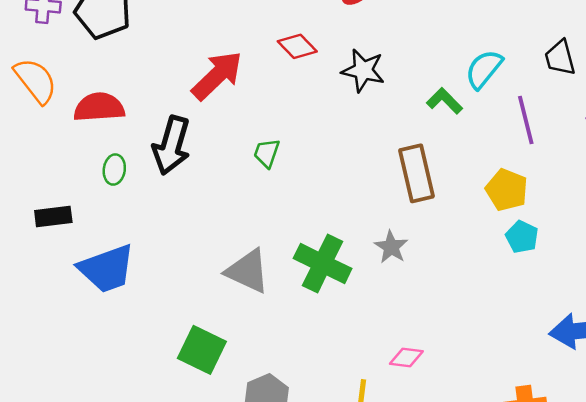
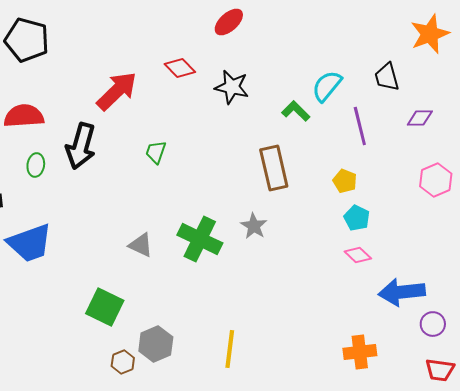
yellow pentagon: (507, 190) -> (345, 181), size x0.7
gray triangle: (248, 271) -> (141, 245), size x0.7
pink diamond: (406, 357) -> (358, 255), moved, turned 36

